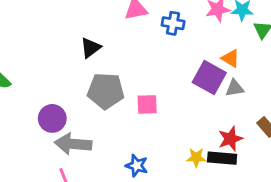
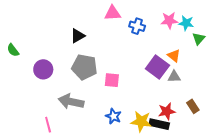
purple circle: (52, 118) -> (43, 69), moved
gray arrow: (73, 144) -> (71, 102), moved
yellow star: (196, 157) -> (141, 121), size x1.5
blue star: (137, 166) -> (113, 116), moved

